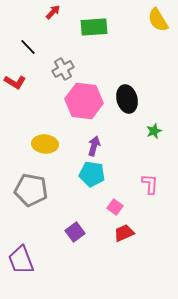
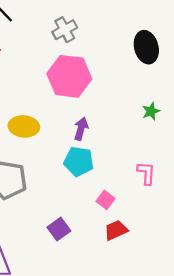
gray cross: (63, 69) -> (65, 30), moved
black ellipse: (127, 99) -> (146, 47), moved

